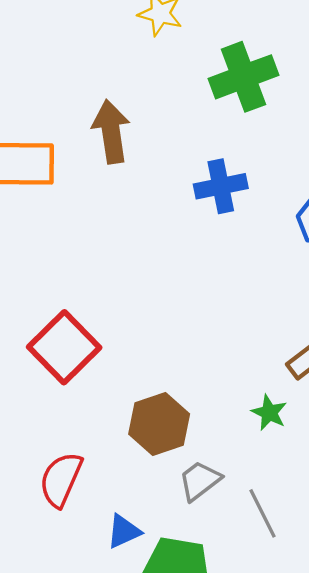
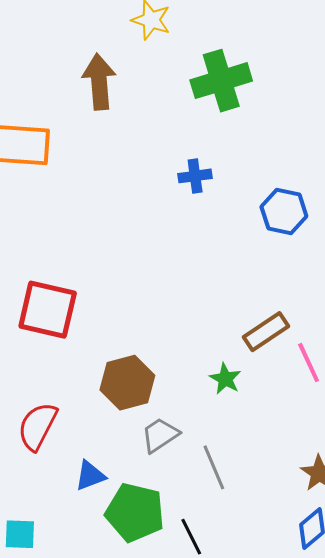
brown arrow: (111, 132) -> (99, 82), moved
blue cross: (221, 186) -> (195, 176), size x0.7
red square: (64, 347) -> (48, 310), turned -36

